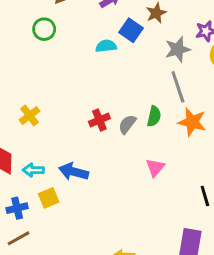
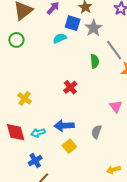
gray star: (178, 49) -> (94, 28), moved
green semicircle: (154, 116) -> (95, 61), moved
gray semicircle: (127, 124) -> (96, 132), moved
yellow square: (49, 198) -> (69, 146), moved

